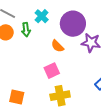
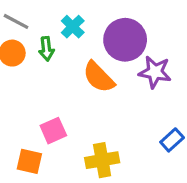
orange semicircle: (57, 46) -> (99, 77), size x1.5
pink square: (52, 71) -> (53, 131), moved

